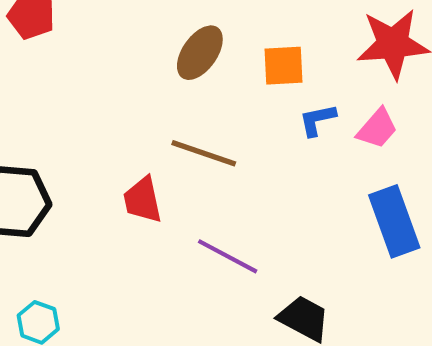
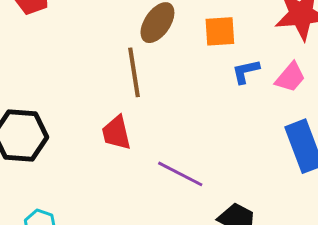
brown line: (204, 153) -> (134, 72), moved, turned 63

